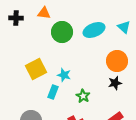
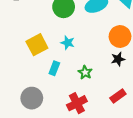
cyan star: (64, 75) -> (68, 43), moved

